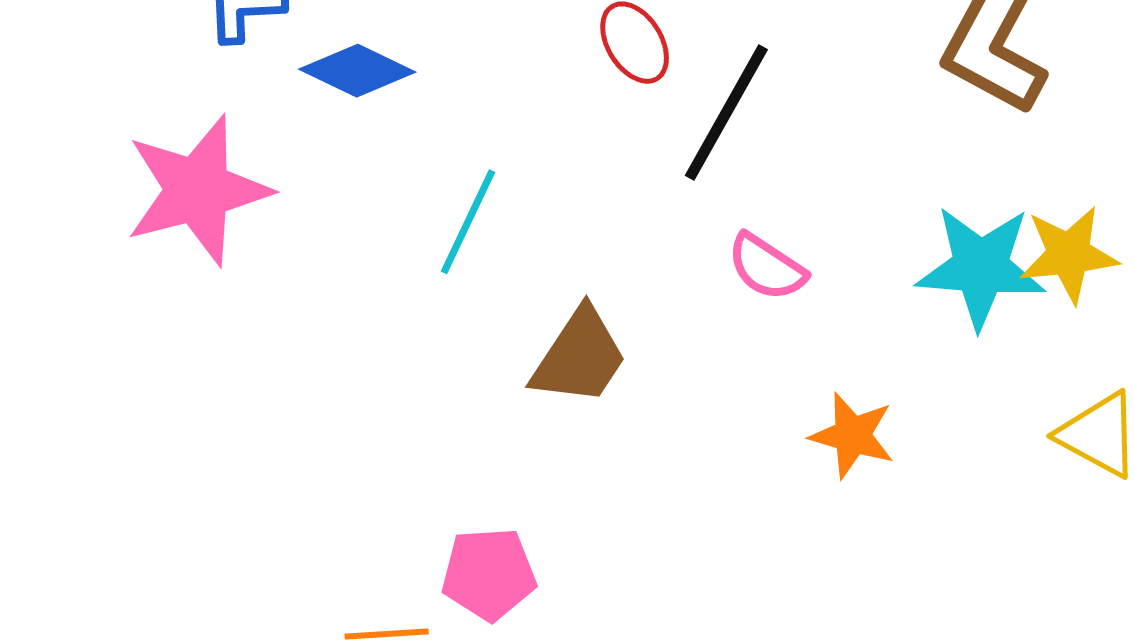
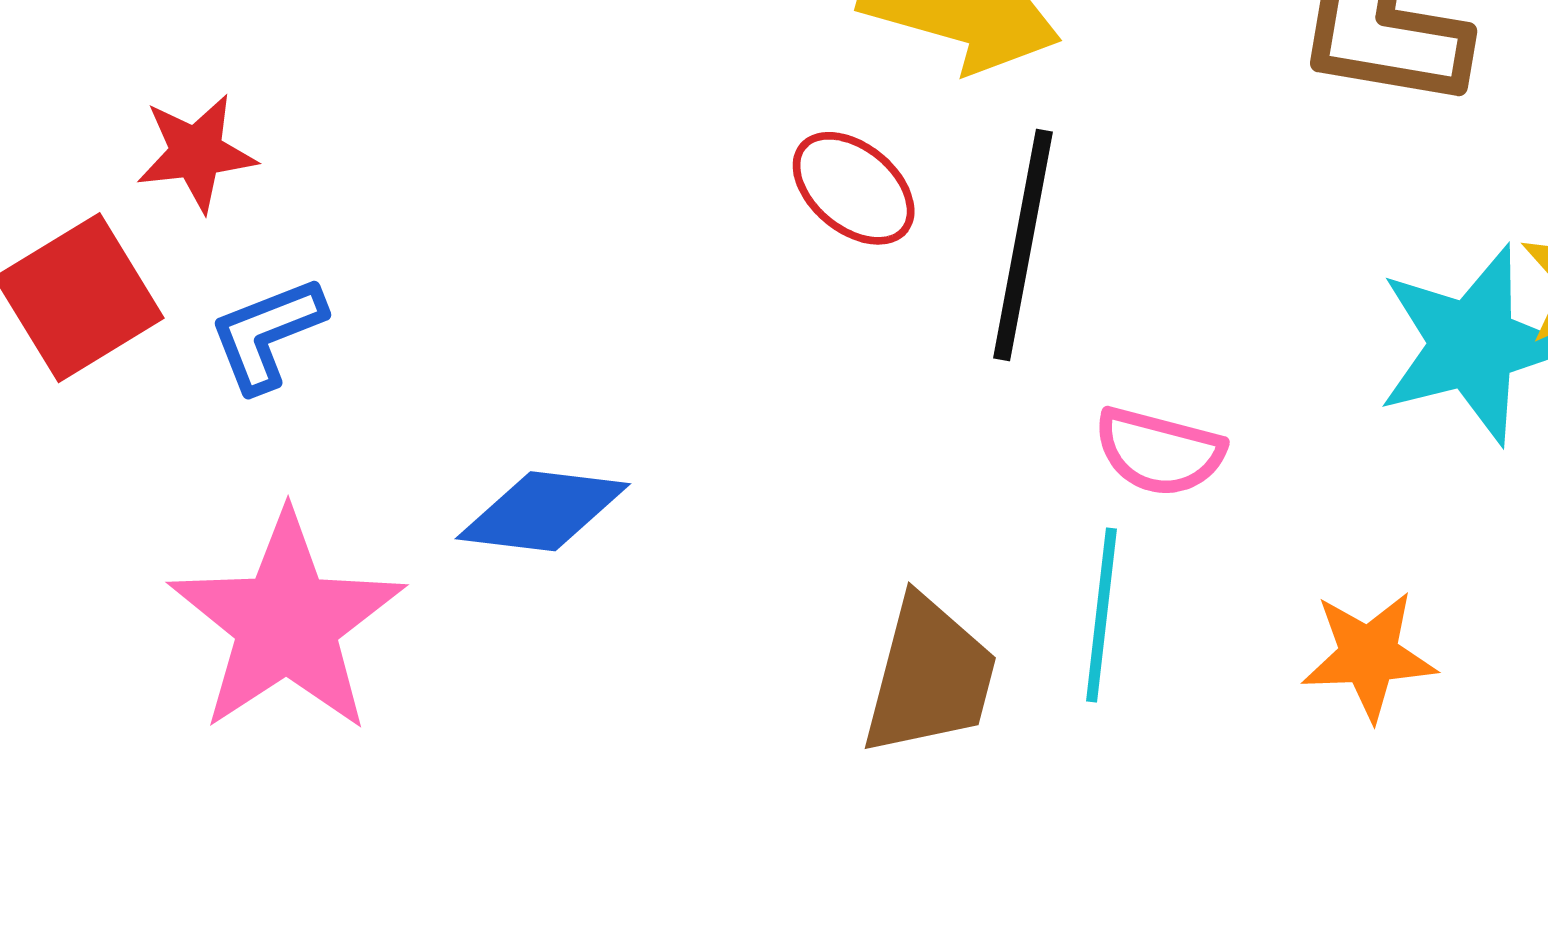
blue diamond: (357, 71) -> (543, 511), moved
cyan line: (468, 222) -> (1102, 615), moved

